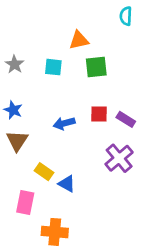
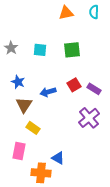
orange triangle: (79, 40) -> (66, 13), moved
blue star: (13, 110) -> (18, 82), moved
red square: (99, 114) -> (74, 85), turned -32
brown triangle: (17, 141) -> (24, 105), moved
blue triangle: (67, 184) -> (58, 158), moved

